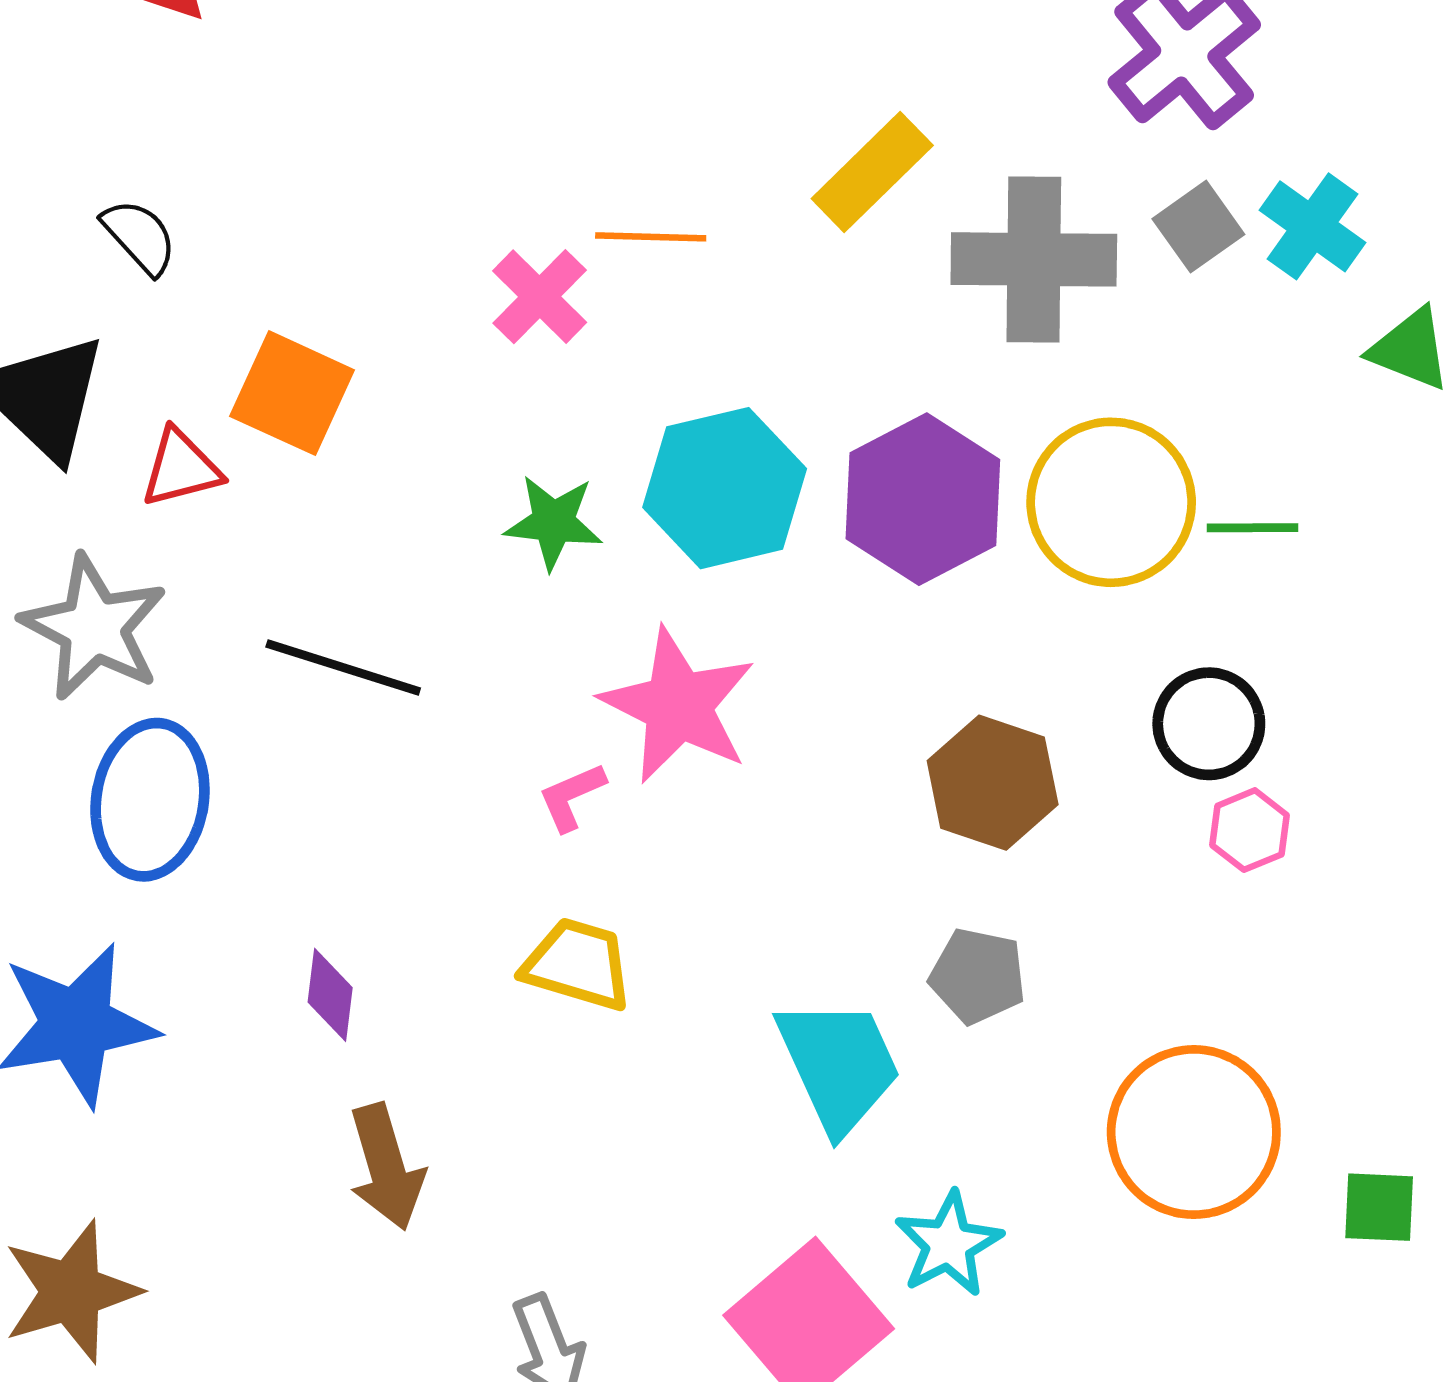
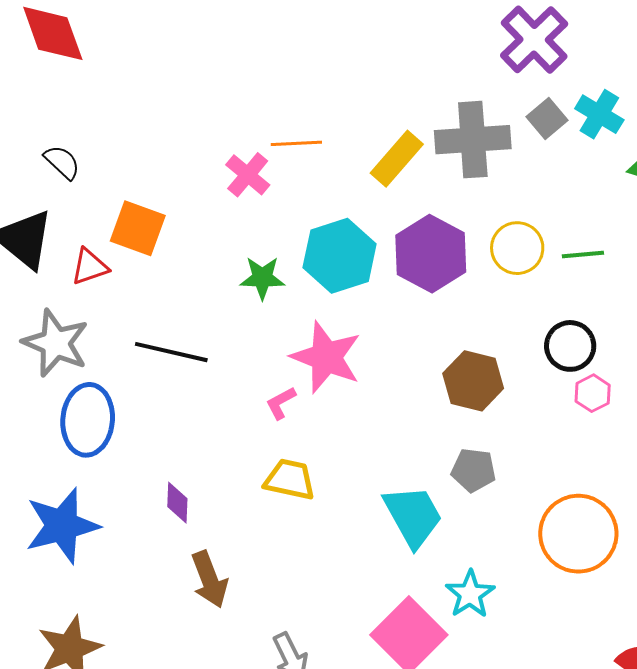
yellow rectangle: (872, 172) -> (397, 159), moved
yellow circle: (1111, 502) -> (517, 248), size x0.7

